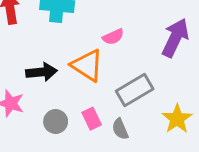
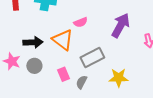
yellow star: (177, 119) -> (119, 78), turned 30
gray circle: (56, 122) -> (34, 66), moved
gray semicircle: (120, 129) -> (82, 82), turned 48

